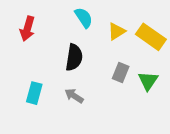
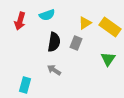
cyan semicircle: (84, 18) -> (47, 15), moved, turned 105
gray rectangle: (121, 72) -> (76, 43), moved
cyan rectangle: (34, 93) -> (25, 85), moved

